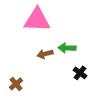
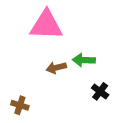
brown cross: (16, 84) -> (20, 105), turned -32

